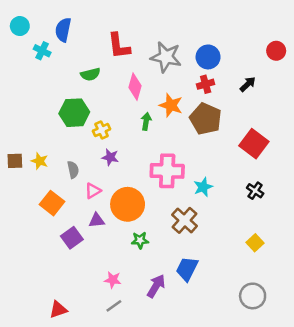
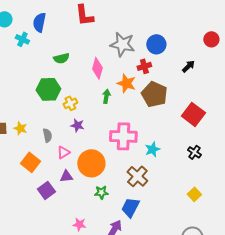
red L-shape: (119, 46) -> (84, 15), moved
red cross: (206, 84) -> (144, 66), moved
blue trapezoid: (187, 269) -> (130, 207), moved

